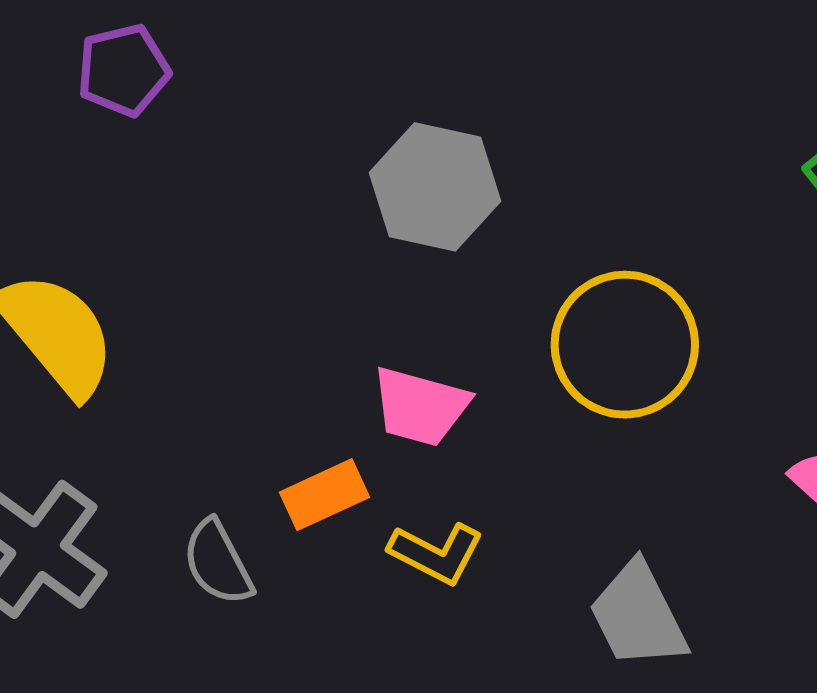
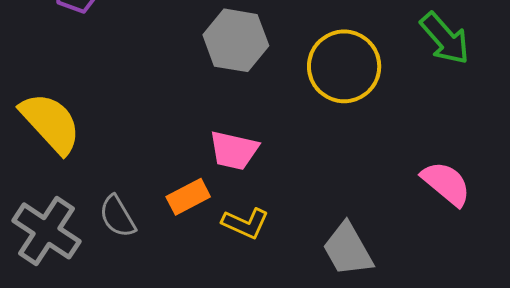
yellow circle: (625, 345) -> (344, 66), moved
gray semicircle: (218, 562) -> (117, 216), moved

